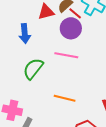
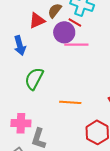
red line: (75, 13) -> (75, 23), moved
pink line: (66, 55) -> (76, 45), moved

